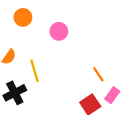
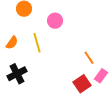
yellow line: (35, 71) -> (37, 43), moved

